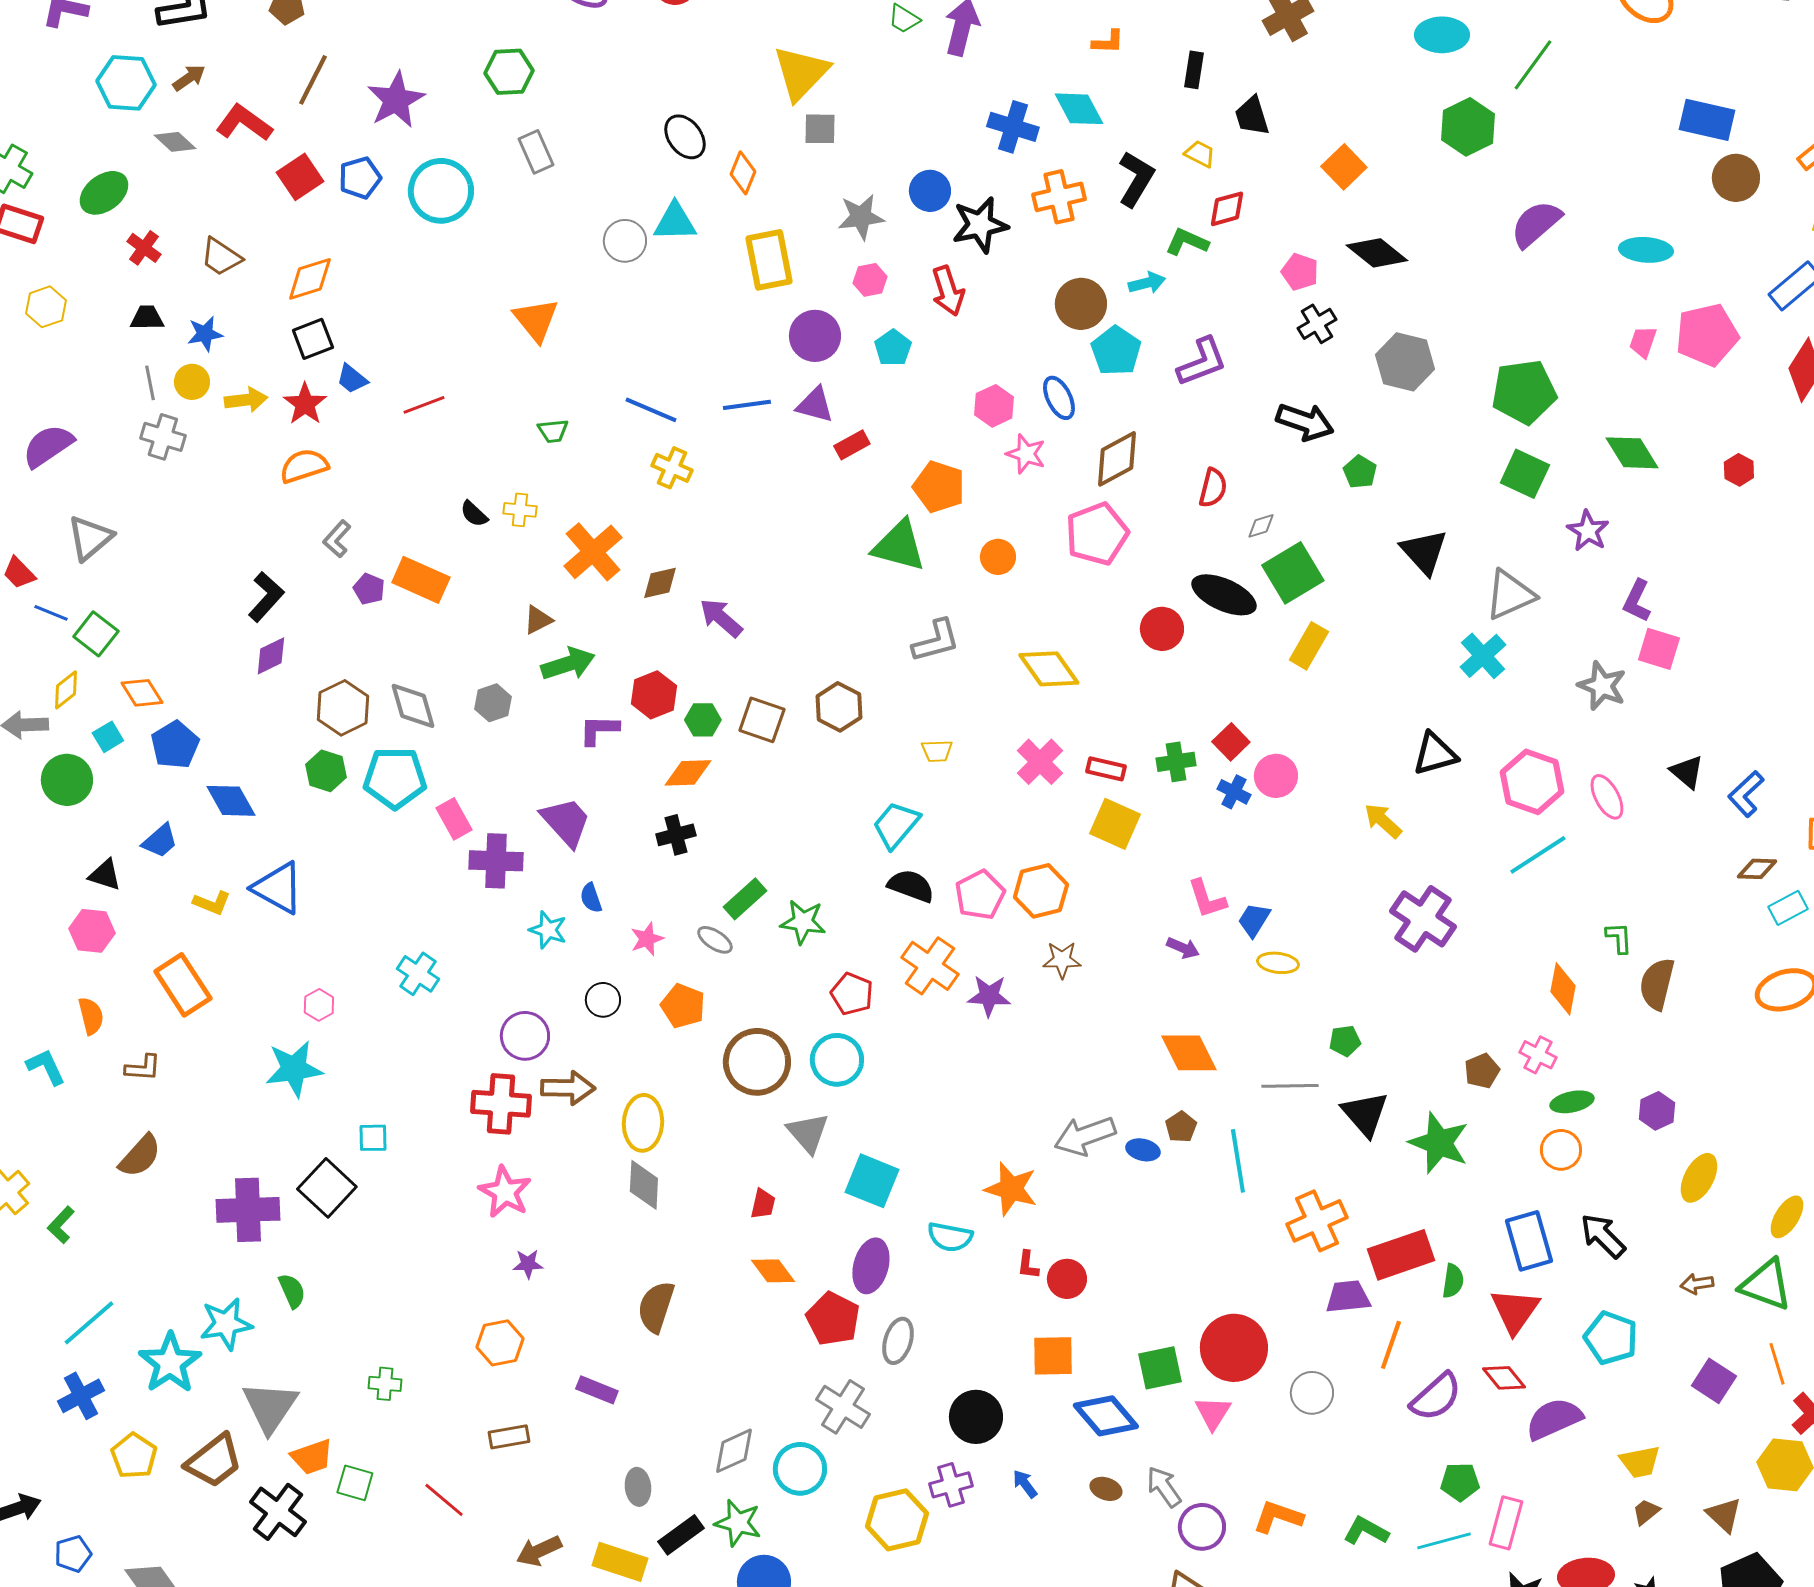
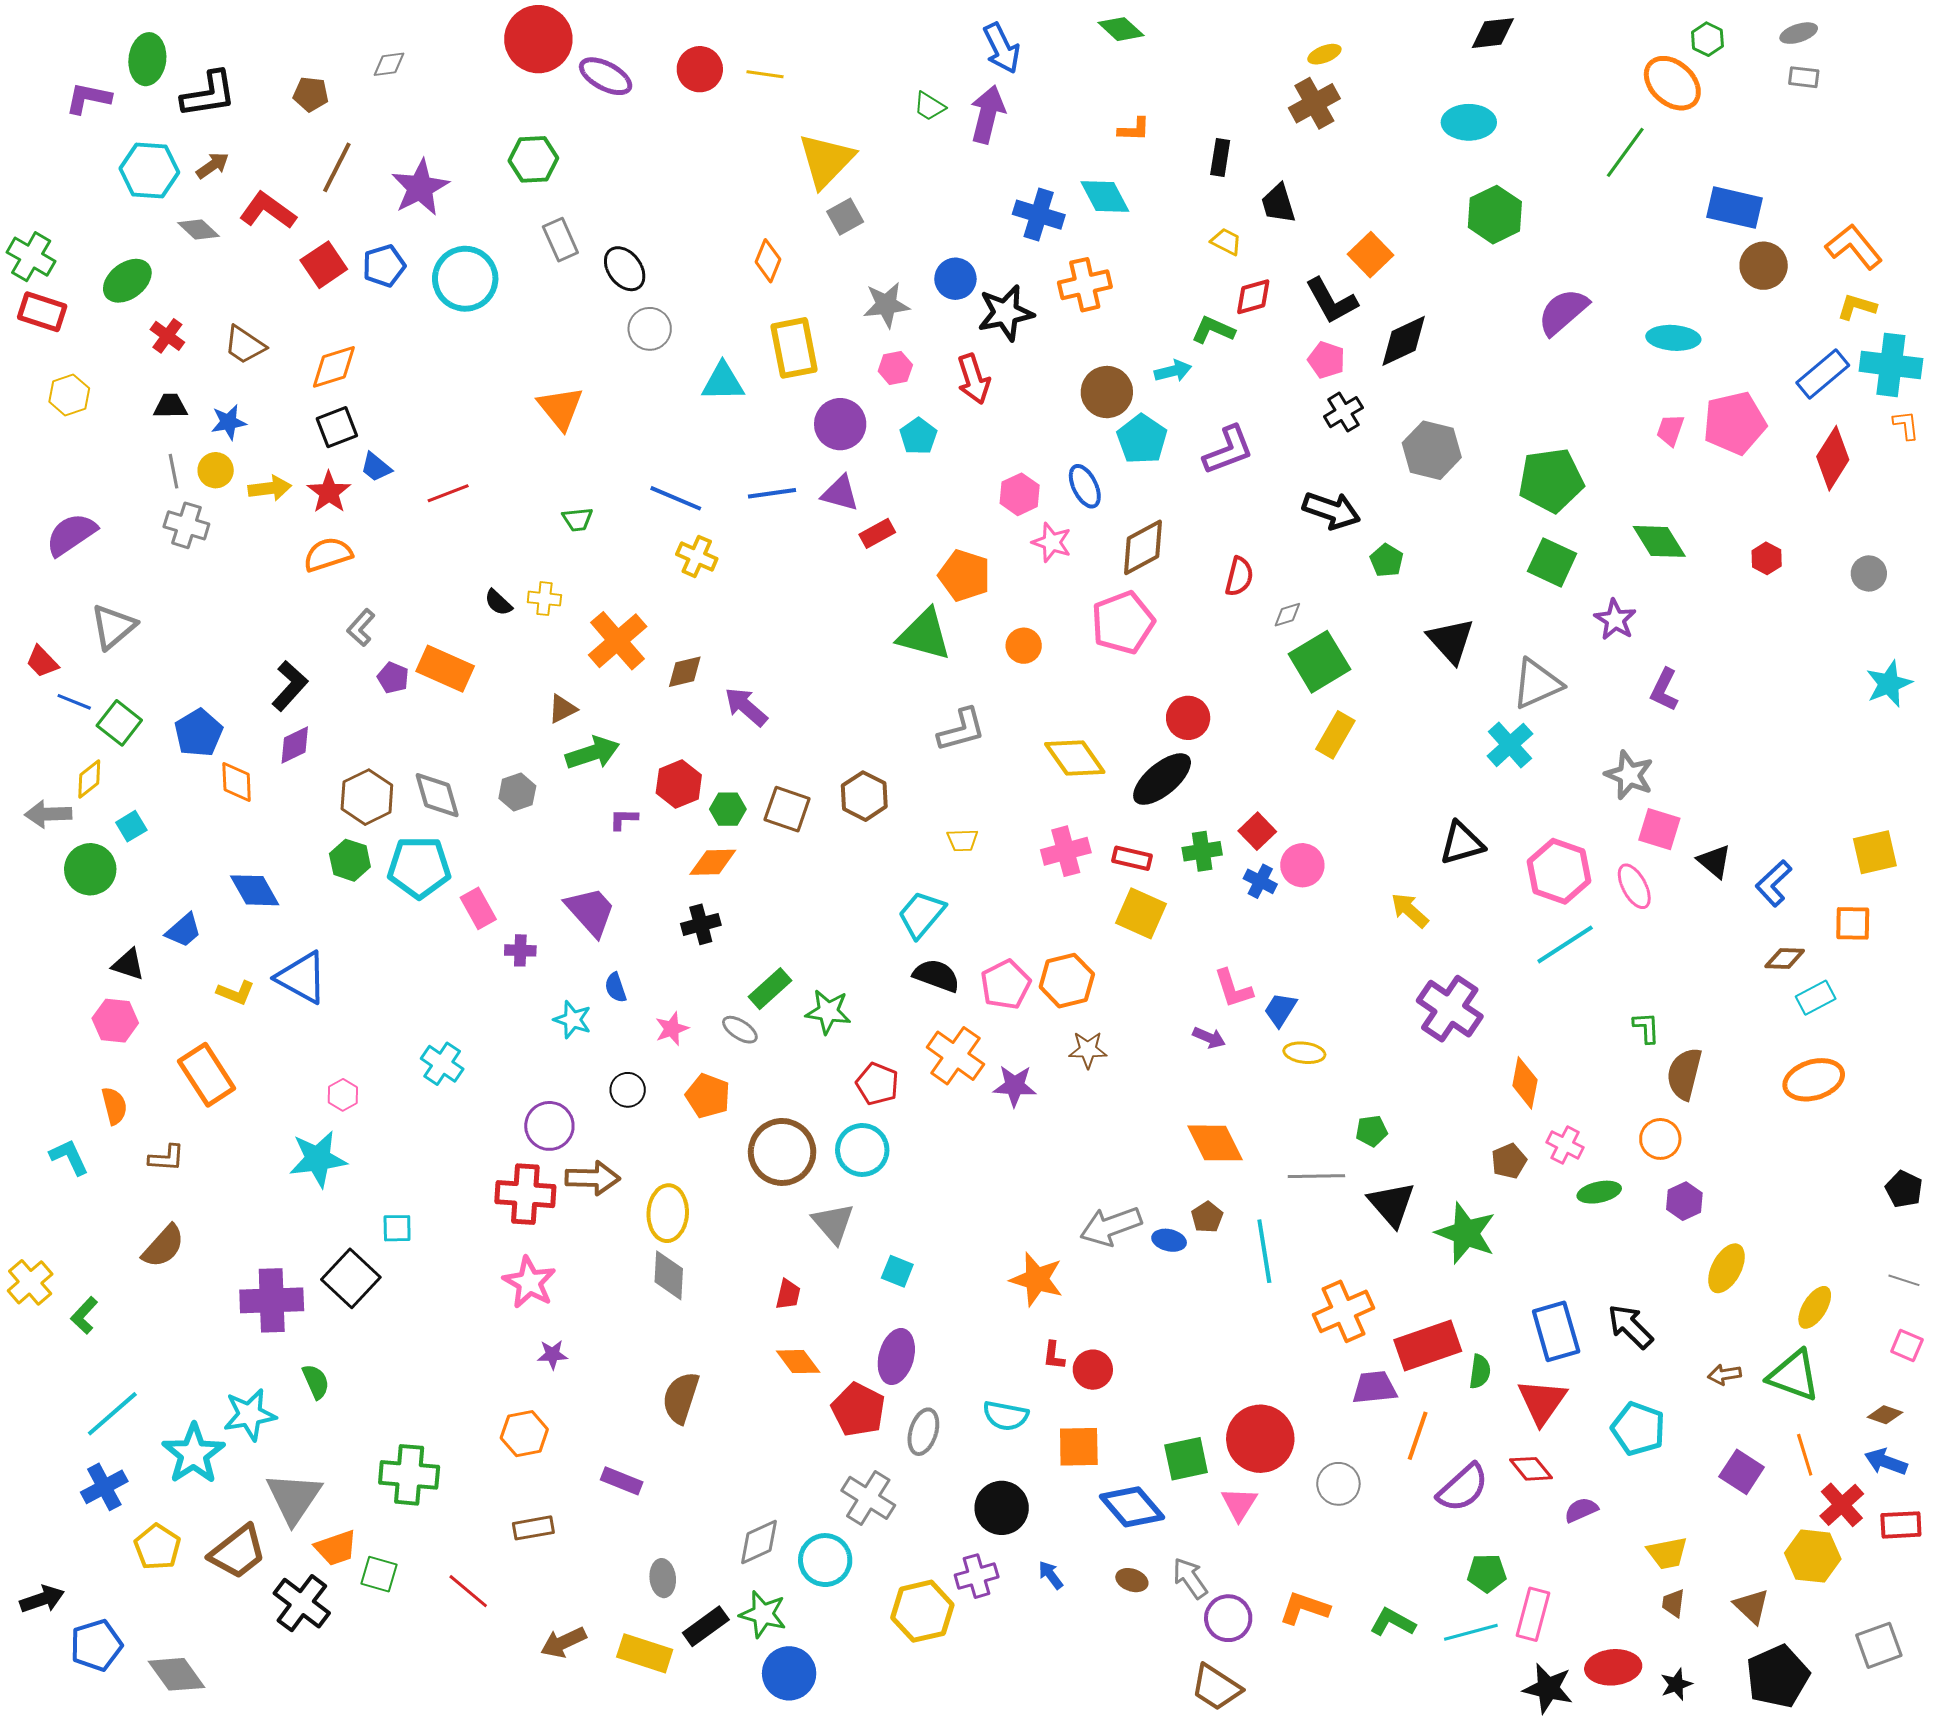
green line: (1533, 65) -> (1625, 152), moved
gray square: (820, 129) -> (845, 217), turned -30
black ellipse: (685, 137) -> (625, 269), moved
black L-shape: (1136, 179) -> (1331, 301), moved, turned 120
cyan triangle: (675, 222) -> (723, 382), moved
black diamond: (1377, 253) -> (1404, 341), turned -64
black ellipse: (1224, 595) -> (1162, 779), moved, turned -64
pink square: (1659, 649) -> (1659, 829), moved
orange diamond: (142, 693) -> (237, 782), moved, turned 30
purple L-shape: (599, 730) -> (624, 819), size x0.7
blue pentagon: (175, 745) -> (199, 733), moved
pink cross: (1040, 762) -> (1066, 851), turned 30
purple cross: (496, 861) -> (520, 950), size x0.6
orange diamond: (1563, 989) -> (1525, 1083), moved
orange circle: (1561, 1150) -> (1660, 1139), moved
cyan square: (872, 1181) -> (897, 1271), size x0.6
cyan semicircle: (950, 1237) -> (1006, 1416), moved
green cross: (385, 1384) -> (409, 1475), size x1.8
purple semicircle: (1554, 1419) -> (1581, 1510), size x0.6
brown trapezoid: (1646, 1512) -> (1673, 1603), turned -44
blue pentagon: (73, 1554) -> (96, 1645), size x1.4

